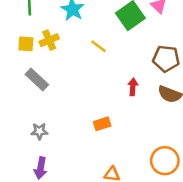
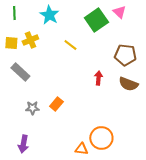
orange rectangle: (102, 124) -> (56, 104), moved, turned -32
gray star: (39, 131) -> (32, 108), moved
orange circle: (165, 161) -> (101, 138), moved

